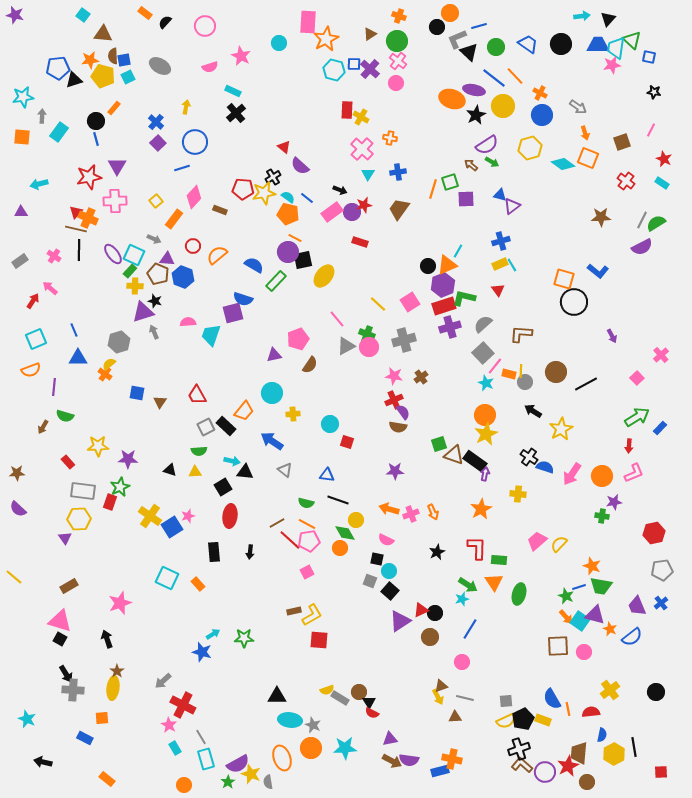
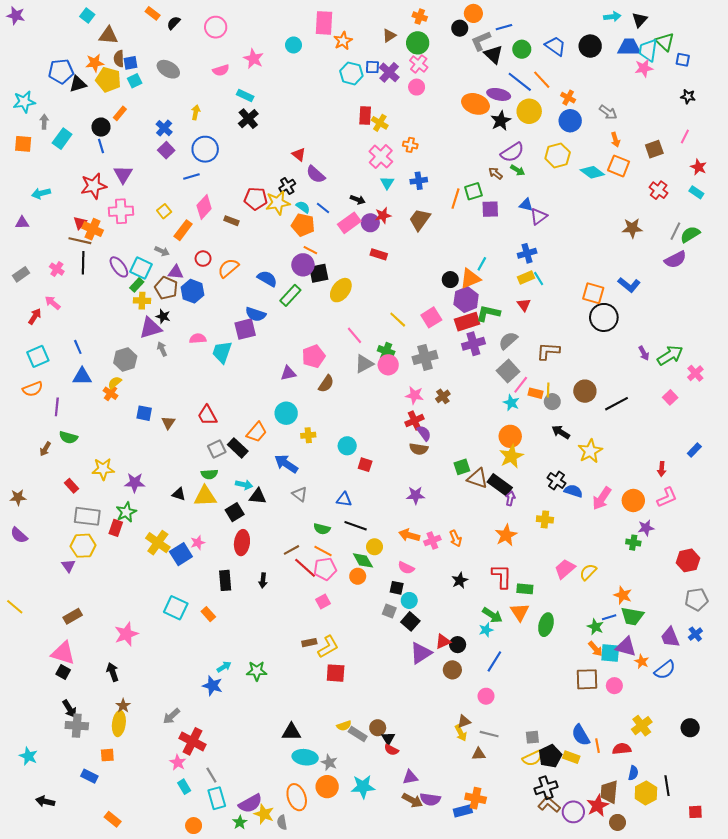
orange star: (326, 39) -> (343, 41), size x0.7
green arrow: (637, 417) -> (670, 355), moved
yellow triangle: (195, 472) -> (205, 496), size x1.6
cyan square: (580, 621) -> (610, 653), turned -30

